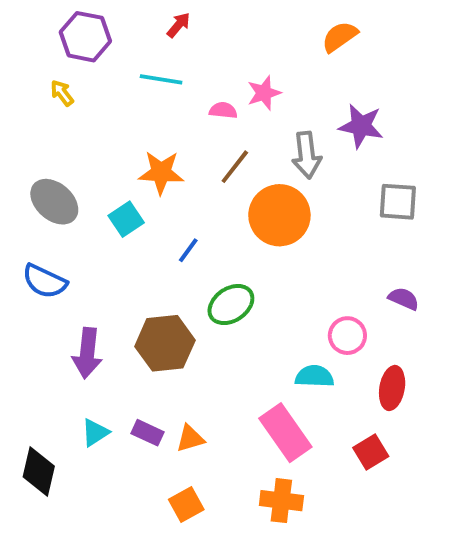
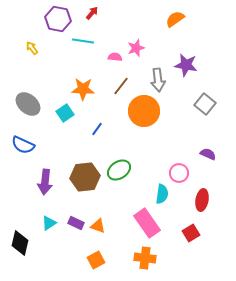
purple hexagon: (85, 37) -> (58, 19), moved
gray square: (398, 202) -> (205, 104), turned 35
green ellipse: (231, 305) -> (119, 170), moved
cyan semicircle: (314, 376) -> (162, 194), turned 96
orange triangle: (190, 438) -> (98, 226), turned 35

